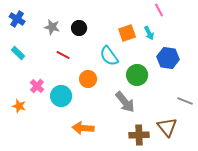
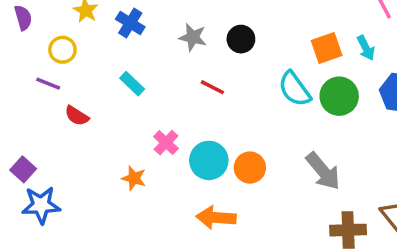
green circle: (137, 75) -> (339, 96), moved
orange circle: (88, 79) -> (250, 168), moved
orange arrow: (83, 128) -> (216, 218), moved

